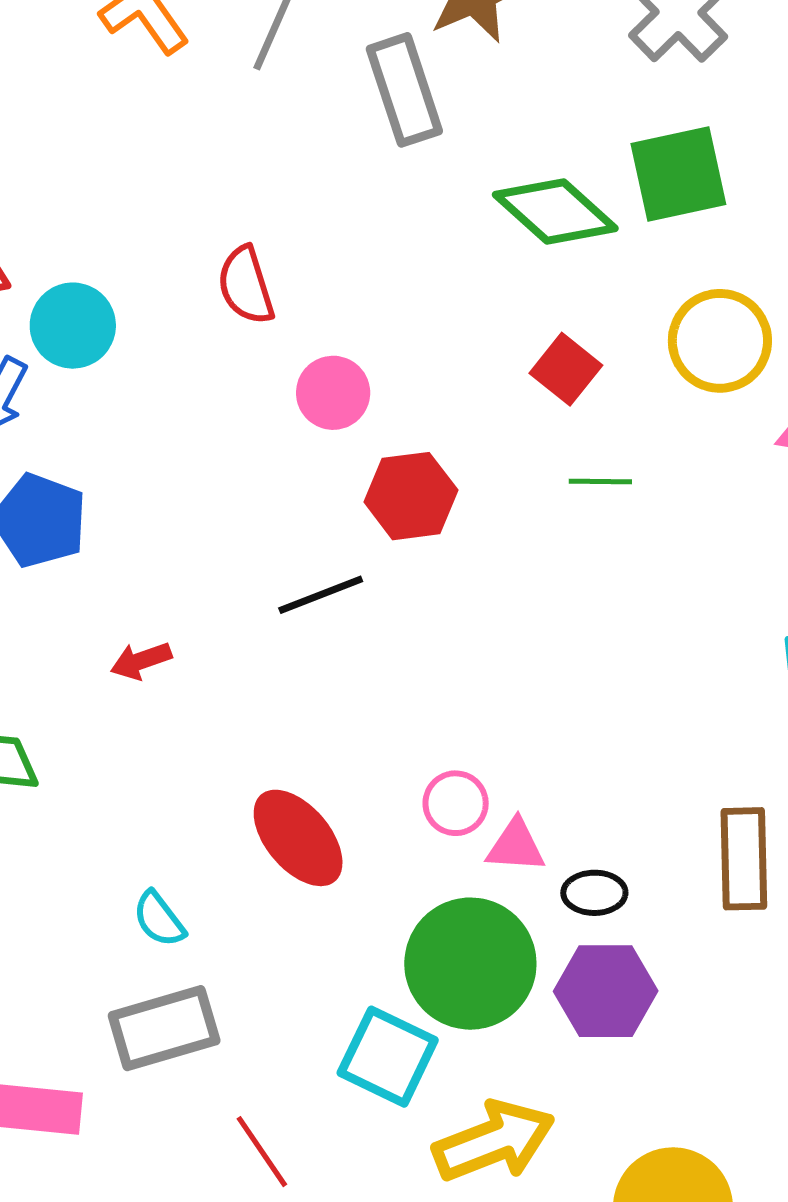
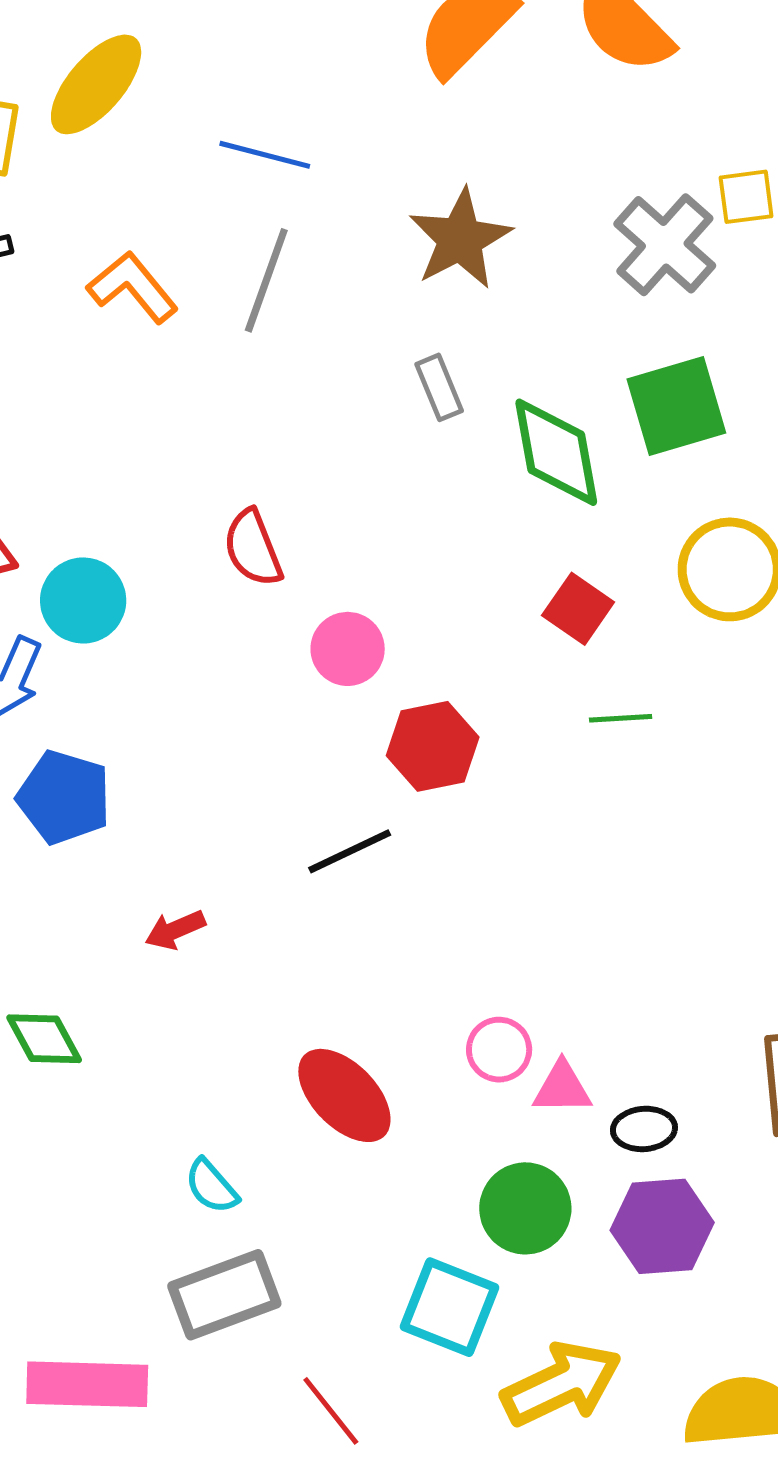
gray rectangle: (404, 90) -> (439, 387), moved, size x0.6
green diamond: (555, 211) -> (556, 452), turned 42
green circle: (470, 964) -> (525, 1208), size x0.7

